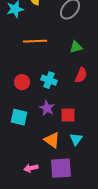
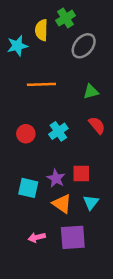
red semicircle: (81, 75) -> (97, 125), turned -63
cyan cross: (49, 80) -> (58, 131), turned 35
purple star: (47, 108) -> (56, 178), moved
cyan square: (19, 117) -> (28, 188), moved

